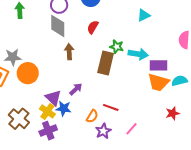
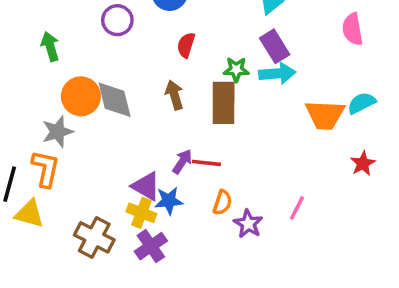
gray diamond: (58, 26) -> (115, 100), moved
brown arrow: (69, 52) -> (174, 95), moved
purple rectangle: (158, 65) -> (275, 46), moved, turned 72
orange circle: (28, 73) -> (81, 96), moved
red line: (111, 107) -> (206, 163), moved

